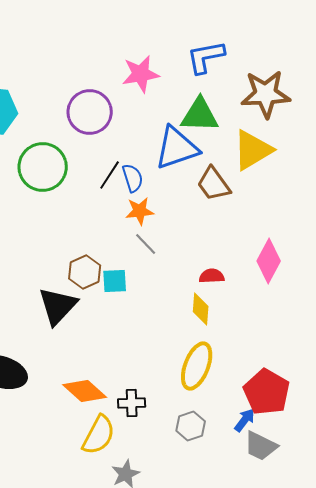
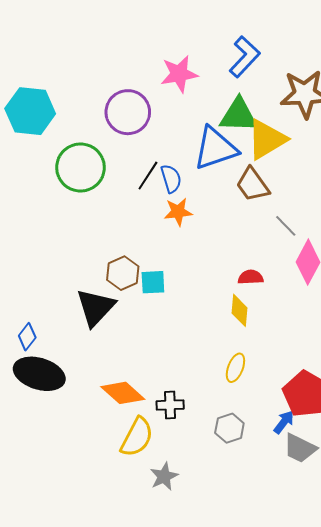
blue L-shape: (206, 57) -> (245, 57), turned 144
yellow triangle: (253, 150) -> (267, 139), moved
gray line: (146, 244) -> (286, 226), moved
yellow ellipse: (197, 366) -> (235, 368), size x0.6

